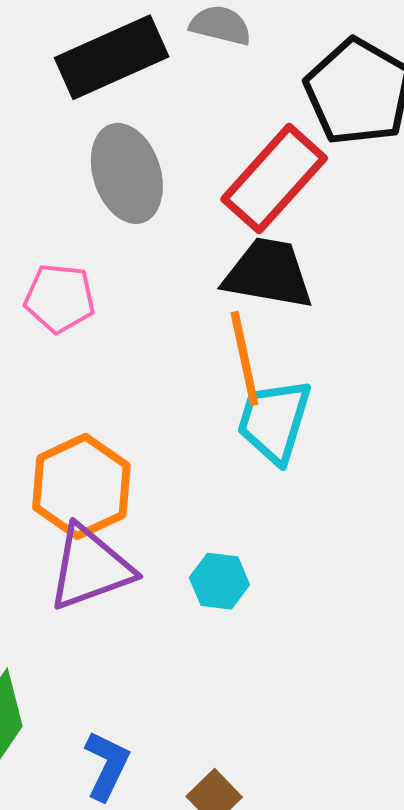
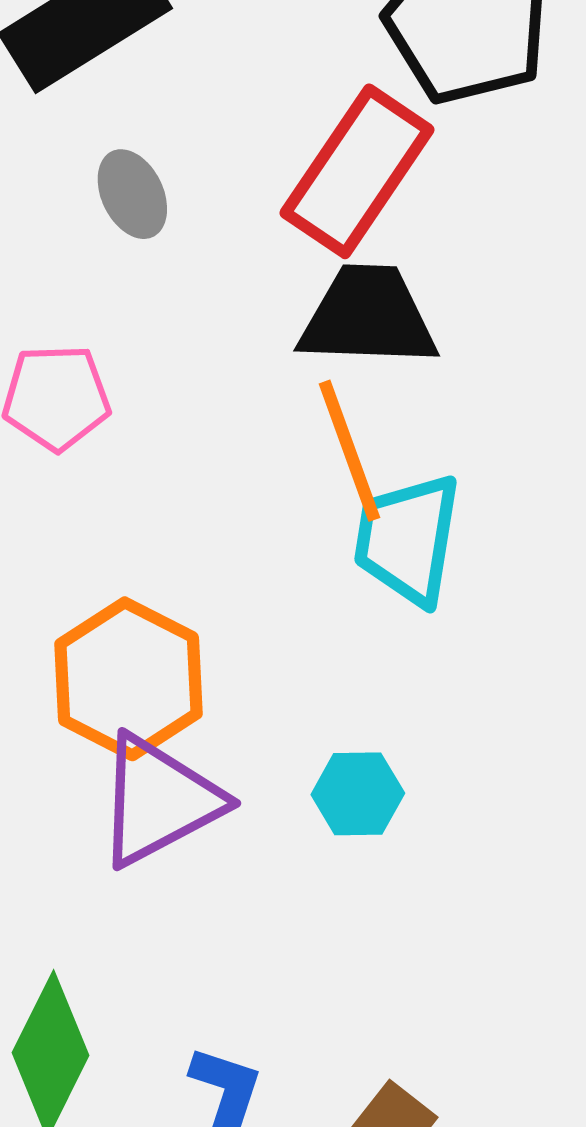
gray ellipse: (127, 173) -> (132, 194), size x0.6

